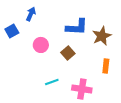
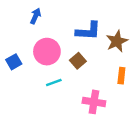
blue square: (12, 31) -> (14, 62), moved
pink circle: (41, 45) -> (47, 52), size x1.5
cyan line: (52, 82) -> (54, 82), moved

